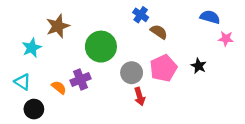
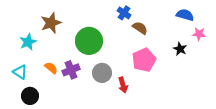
black star: (199, 66) -> (180, 49), moved
gray circle: (132, 73) -> (102, 73), moved
orange semicircle: (59, 87) -> (51, 68), moved

